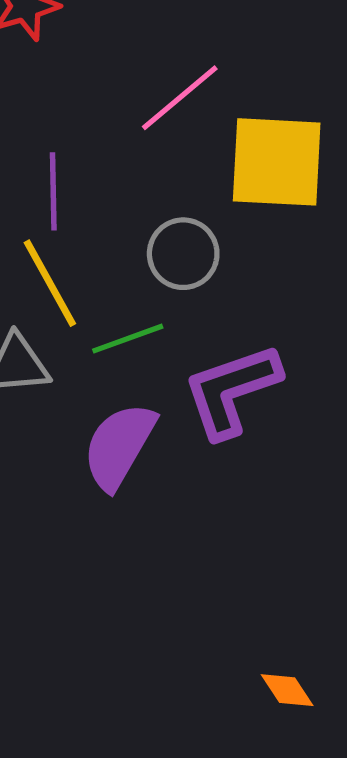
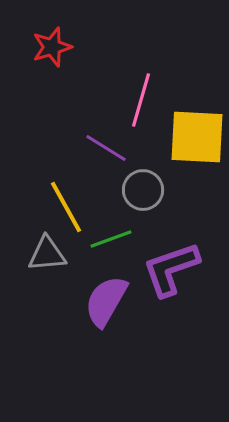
pink line: (180, 98) -> (141, 100), turned -34
purple line: (53, 191) -> (106, 148), moved, turned -57

